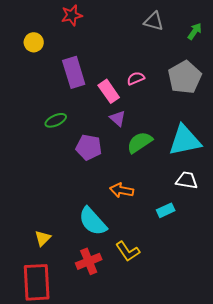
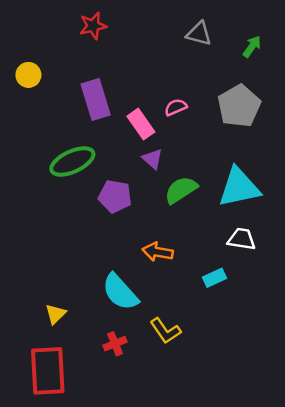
yellow circle: (34, 42) -> (28, 75), moved
green ellipse: (56, 120) -> (72, 161), size x1.6
red cross: (89, 261) -> (115, 344), size x0.7

